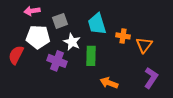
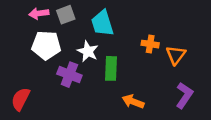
gray square: (60, 21) -> (66, 15), moved
cyan trapezoid: (97, 24) -> (102, 23), moved
red semicircle: (16, 55) -> (21, 99), moved

